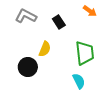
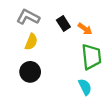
orange arrow: (90, 11) -> (85, 29), moved
yellow semicircle: (45, 49) -> (31, 42), moved

